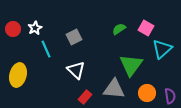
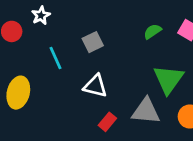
white star: (35, 28) -> (41, 15), moved
white triangle: (76, 70) -> (95, 86), turned -30

